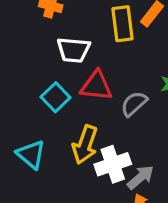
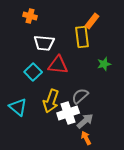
yellow rectangle: (123, 24) -> (82, 37), moved
gray semicircle: (134, 104) -> (80, 96), moved

